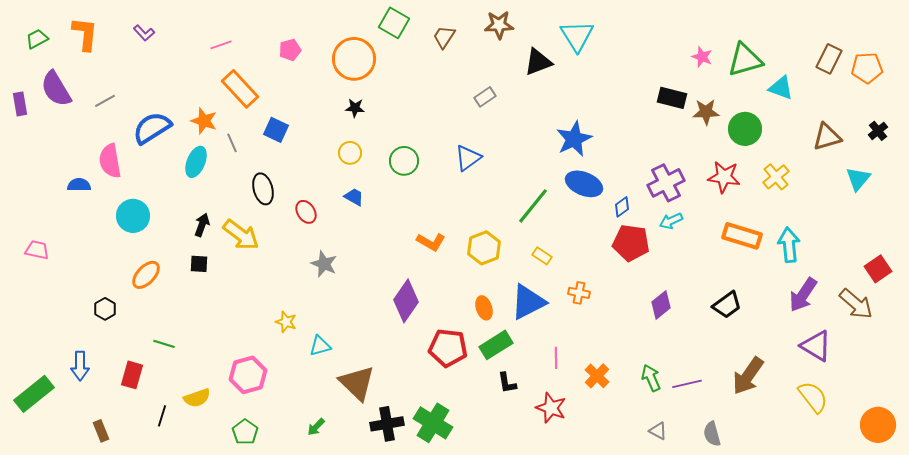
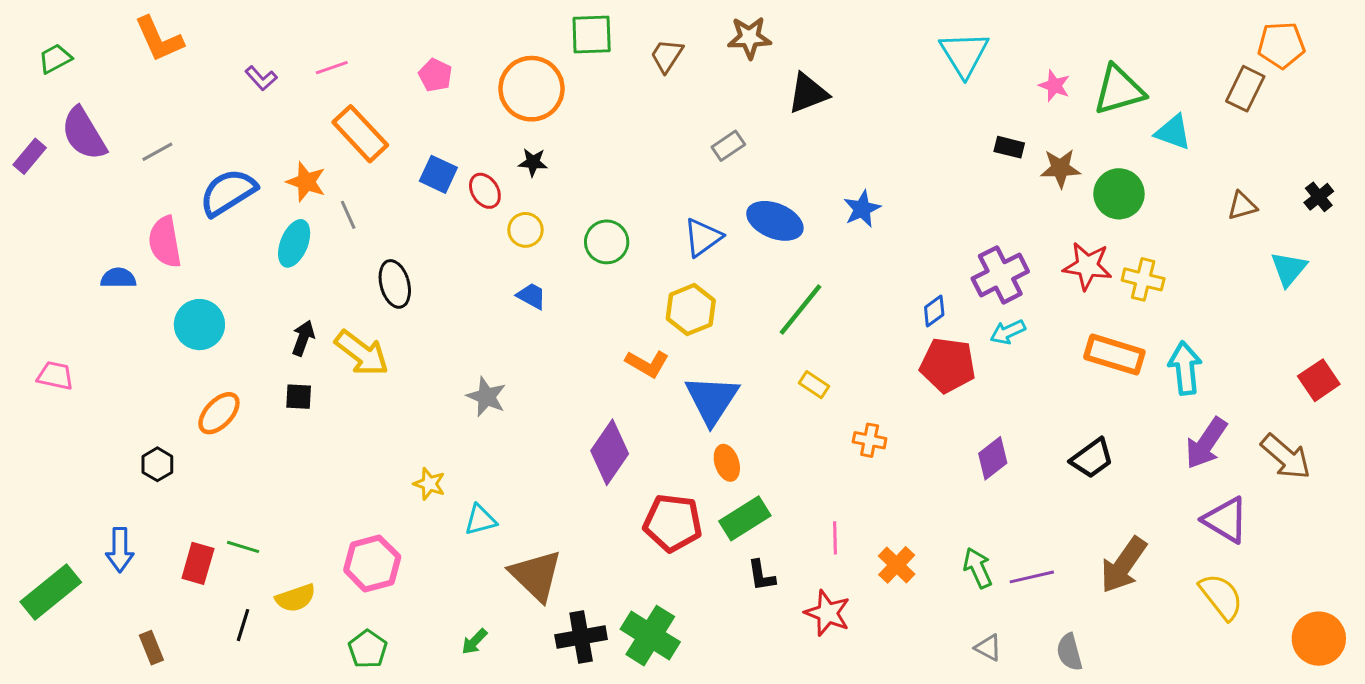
green square: (394, 23) -> (592, 35), turned -32
purple L-shape: (144, 33) -> (261, 78), moved
orange L-shape: (85, 34) -> (159, 39), moved, turned 150
cyan triangle: (577, 36) -> (964, 54), moved
pink pentagon: (290, 50) -> (435, 75), turned -30
orange pentagon: (867, 68) -> (1281, 45), moved
black rectangle: (672, 98) -> (1009, 147), size x0.7
purple rectangle: (20, 104) -> (30, 156), turned 50
blue square: (276, 130) -> (438, 174), moved
brown triangle: (827, 137) -> (1242, 206), size x0.7
blue star: (574, 139) -> (862, 209), size x0.7
yellow cross: (776, 177) -> (1143, 279), moved, turned -36
blue ellipse: (584, 184) -> (775, 221), moved
red ellipse: (306, 212) -> (485, 191), moved
yellow hexagon: (484, 248) -> (691, 310), moved
red square: (878, 269) -> (1319, 380), moved
blue triangle: (528, 302) -> (712, 400), moved, turned -30
green line: (164, 344) -> (243, 547), moved

